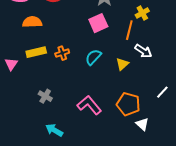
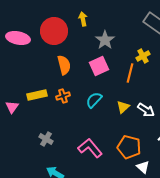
orange semicircle: (32, 22) -> (64, 65), moved, turned 78
white arrow: (143, 51) -> (146, 110), moved

